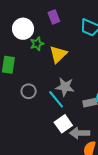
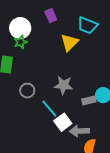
green star: (37, 44) -> (20, 42), moved
yellow triangle: (58, 54) -> (70, 42), moved
cyan line: (56, 99) -> (49, 109), moved

